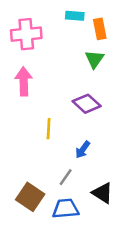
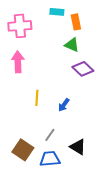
green triangle: (95, 59) -> (72, 45), turned -42
purple diamond: (87, 104) -> (83, 69), moved
blue arrow: (83, 150) -> (64, 105), moved

